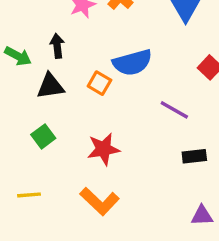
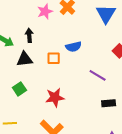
blue semicircle: (132, 63) -> (74, 47), size x0.7
orange square: (99, 83) -> (54, 58), turned -32

